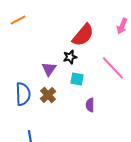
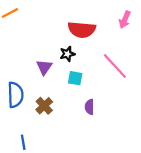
red semicircle: (83, 35) -> (82, 30), turned 55
brown cross: (48, 95) -> (44, 106), moved

